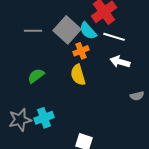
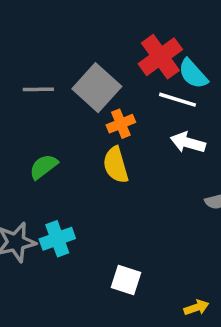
cyan semicircle: (88, 31) -> (193, 74), moved

